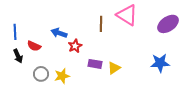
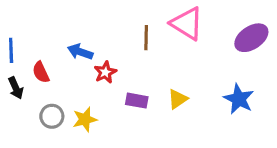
red semicircle: (34, 46) -> (41, 72), turned 40
blue star: (160, 63) -> (239, 99), turned 30
yellow triangle: (114, 68) -> (178, 99), moved

